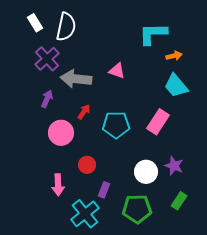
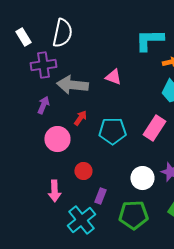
white rectangle: (35, 23) -> (23, 37), moved
purple cross: (47, 59) -> (43, 65), turned 35

